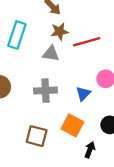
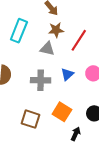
red line: (87, 42) -> (79, 40), turned -45
blue triangle: (83, 94) -> (67, 74), moved

